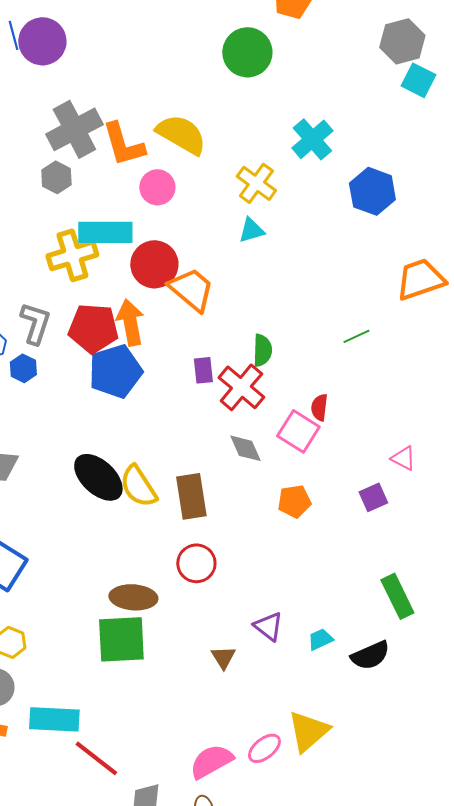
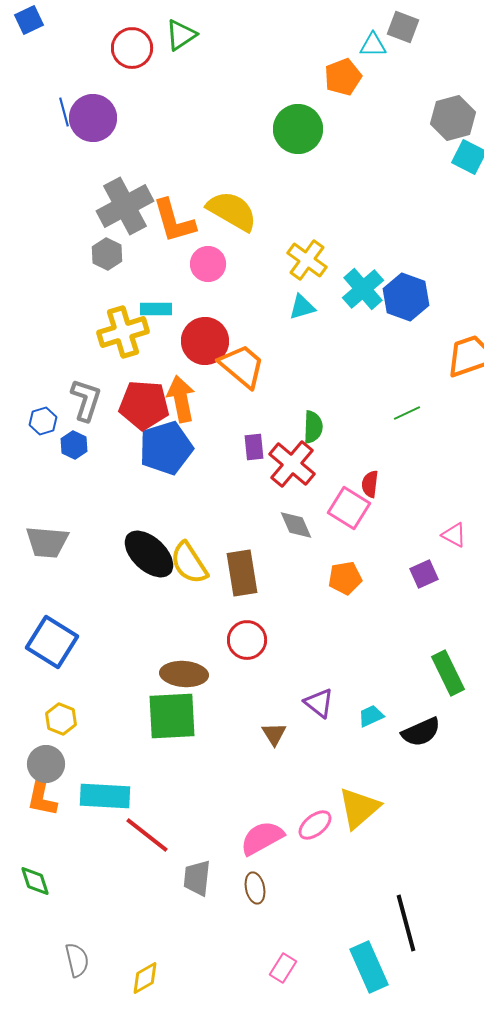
cyan cross: (312, 139) -> (363, 289), moved
blue hexagon: (372, 191) -> (406, 297), moved
cyan rectangle: (105, 232) -> (156, 309), size x0.6

